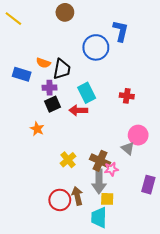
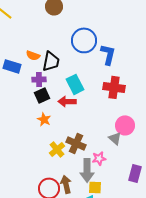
blue L-shape: (121, 31) -> (108, 54), moved
red cross: (127, 96) -> (114, 87), size x1.5
orange star: (37, 129) -> (44, 119), moved
brown cross: (100, 161) -> (76, 143), moved

